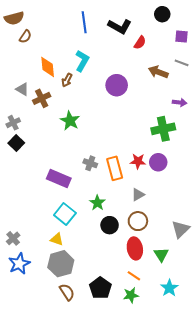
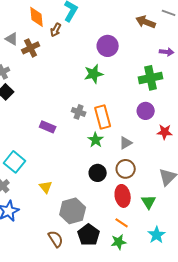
purple circle: (117, 85) -> (108, 46), moved
green star: (70, 121) -> (94, 74), moved, turned 30
red star: (138, 161) -> (165, 132), moved
purple rectangle: (59, 178) -> (48, 127), size x0.7
green star: (97, 203) -> (96, 140), moved
cyan square: (65, 214) -> (15, 162), moved
yellow triangle: (57, 239) -> (46, 187), turned 32
gray hexagon: (61, 264) -> (73, 211), moved

